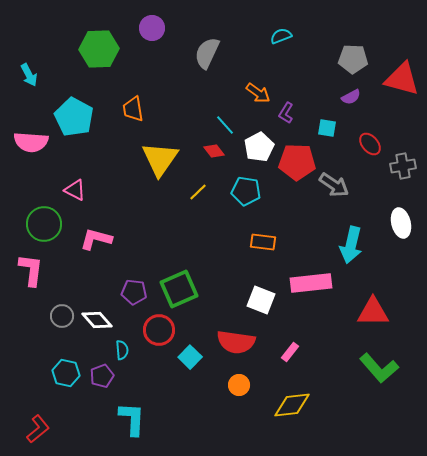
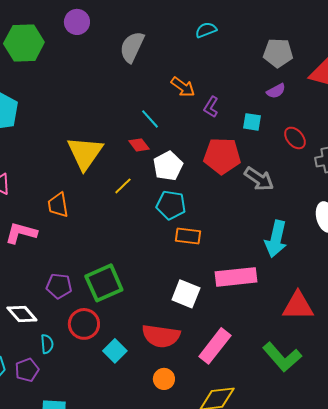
orange trapezoid: (133, 109) -> (58, 205), moved
white pentagon: (259, 147) -> (168, 166), moved
cyan pentagon: (246, 191) -> (171, 205), moved
pink rectangle: (290, 352) -> (215, 346), size x1.8
green L-shape: (379, 368) -> (282, 357), moved

